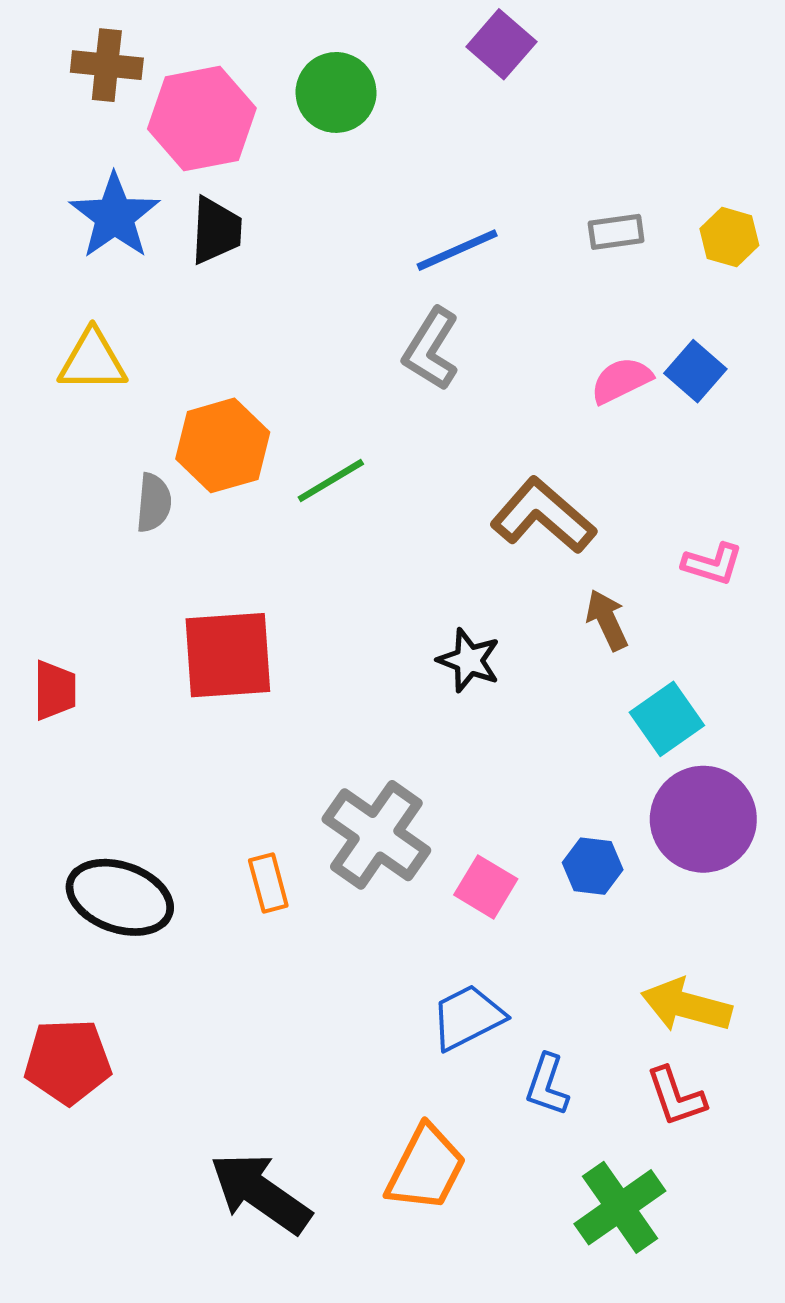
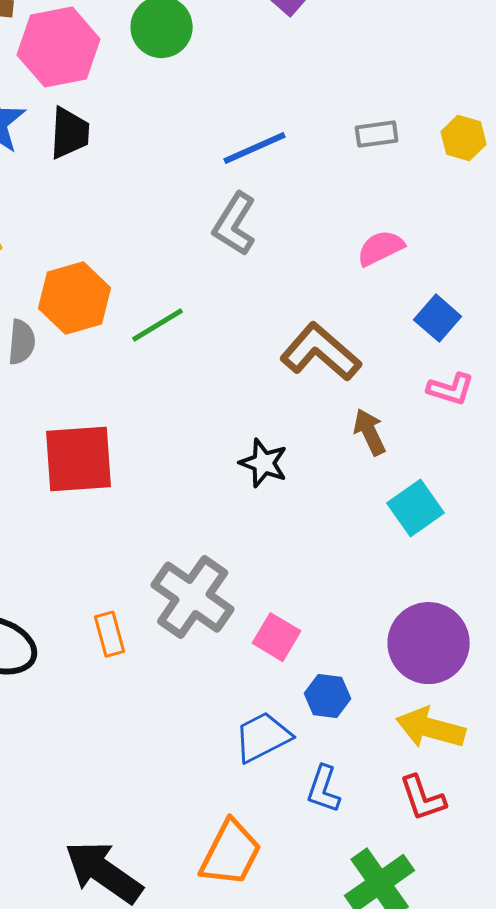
blue square: (695, 371) -> (438, 318), moved
purple circle: (703, 819) -> (429, 643), moved
blue hexagon: (593, 866) -> (328, 696), moved

